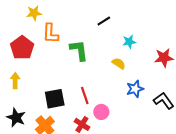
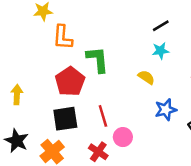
black line: (104, 21) -> (161, 26), moved
red pentagon: (22, 48) -> (70, 81), moved

